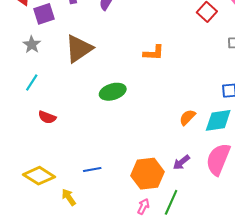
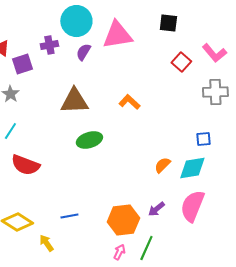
brown triangle: (79, 49) -> (74, 101), moved, turned 32
orange L-shape: (154, 53) -> (129, 102), turned -140
red semicircle: (47, 117) -> (25, 165), size x1.6

